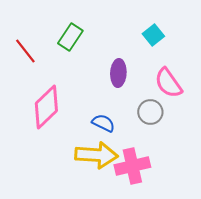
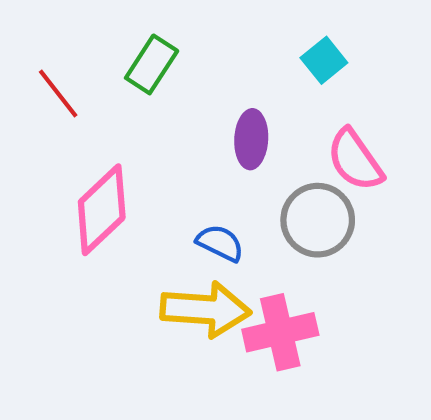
gray circle: (150, 112) -> (318, 220), size x1.4

